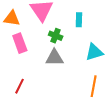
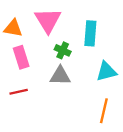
cyan rectangle: (79, 20) -> (90, 33), size x1.5
red line: (20, 86) -> (19, 92), moved, turned 49

